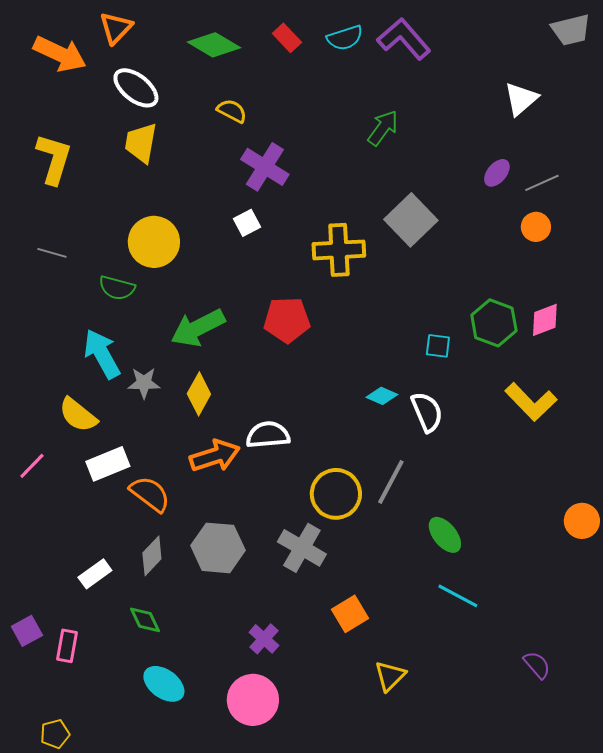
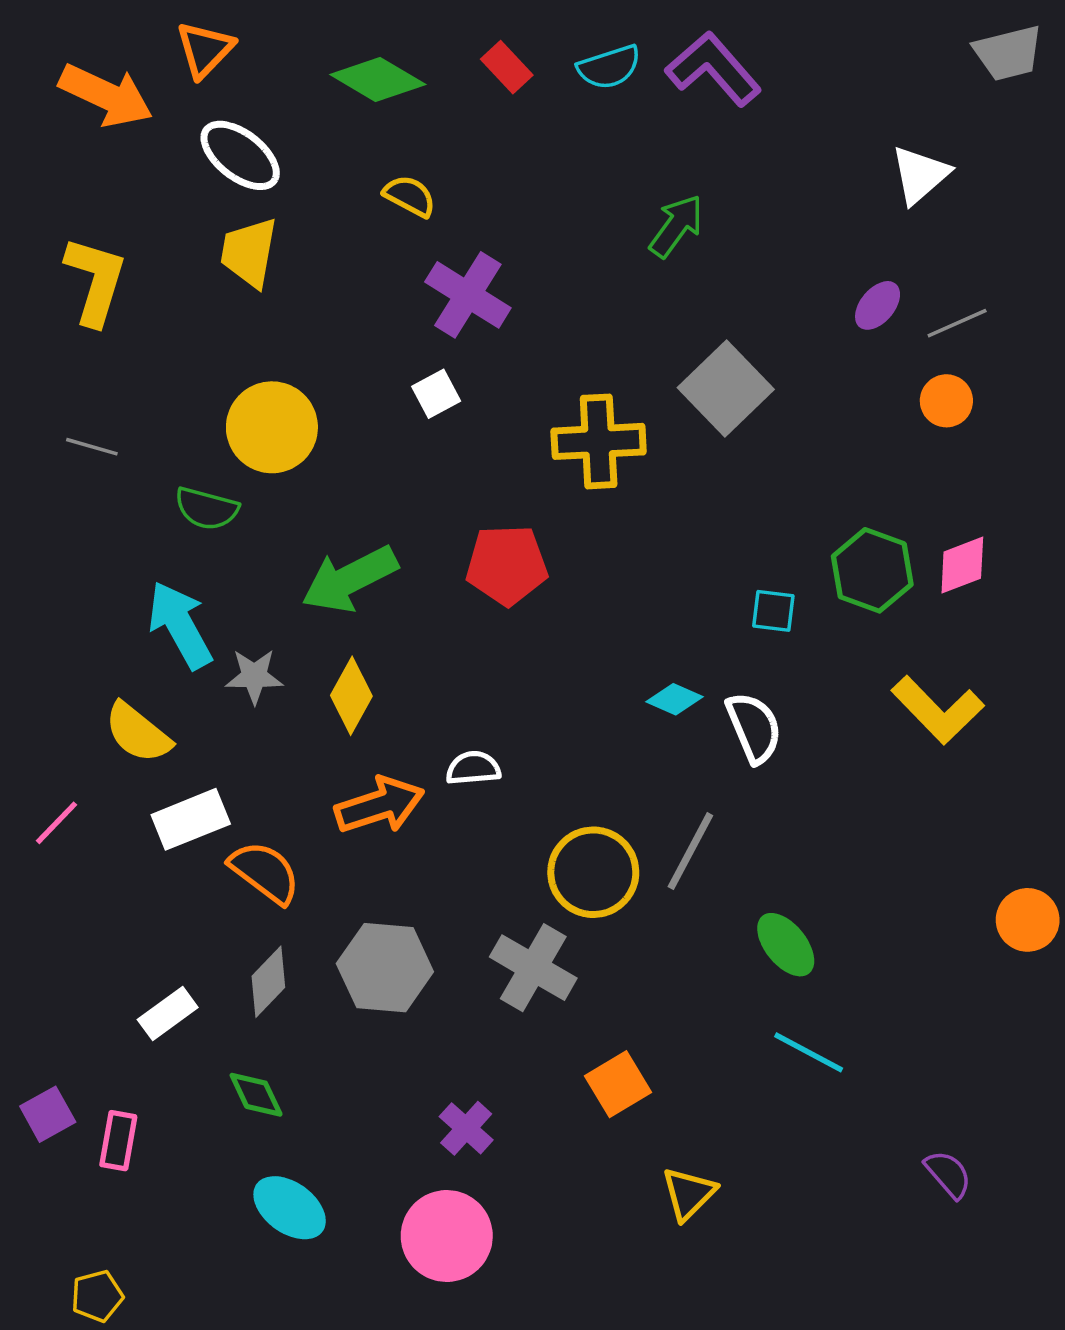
white semicircle: (268, 435) -> (473, 768), size x0.7

